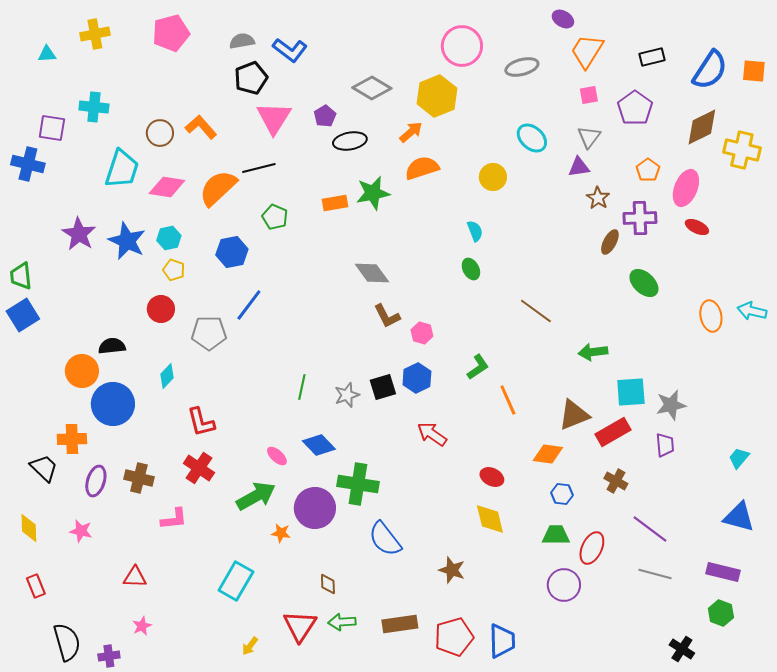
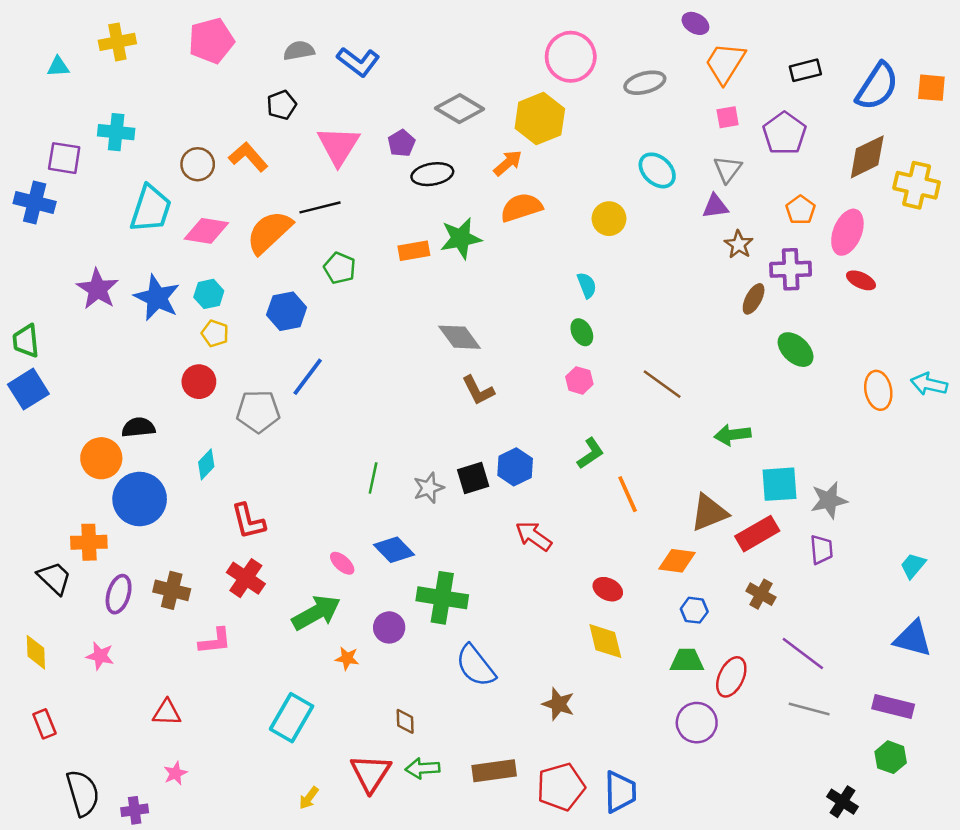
black pentagon: (251, 78) -> (282, 105), moved, size x0.7
pink hexagon: (422, 333) -> (579, 380), moved
purple circle: (315, 508) -> (389, 627), size x0.6

